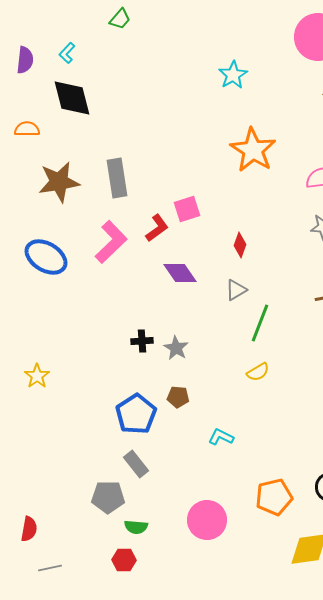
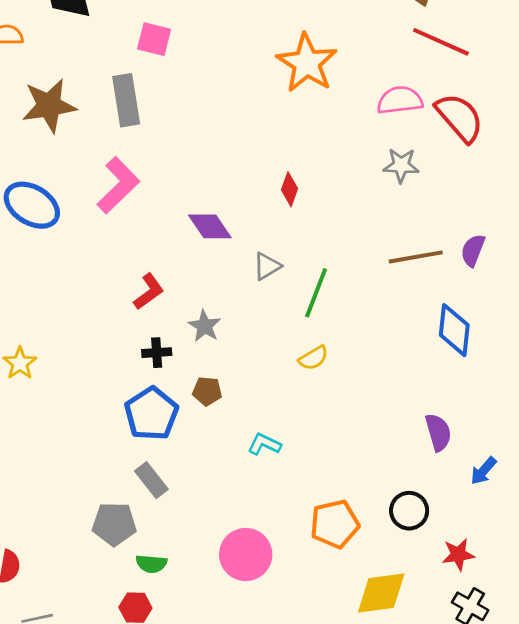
pink square: (187, 209) -> (154, 39), moved, turned 32
red L-shape: (157, 228) -> (149, 292), moved
gray triangle: (236, 290) -> (267, 266), moved
black cross: (142, 341) -> (157, 353), moved

